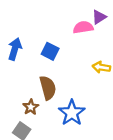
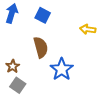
brown star: (31, 107) -> (13, 66), moved

